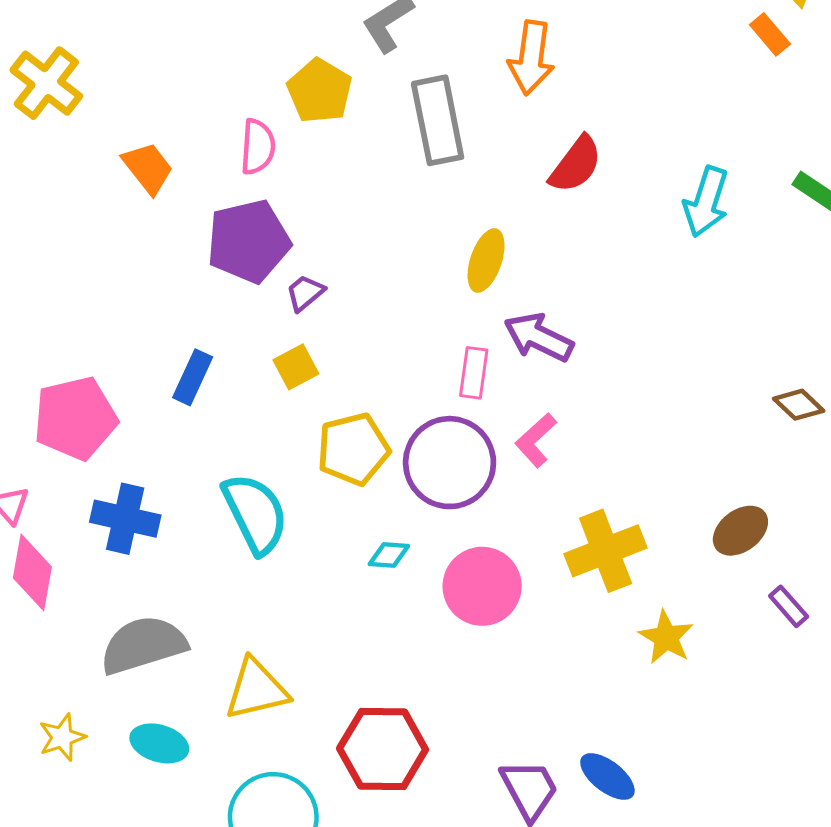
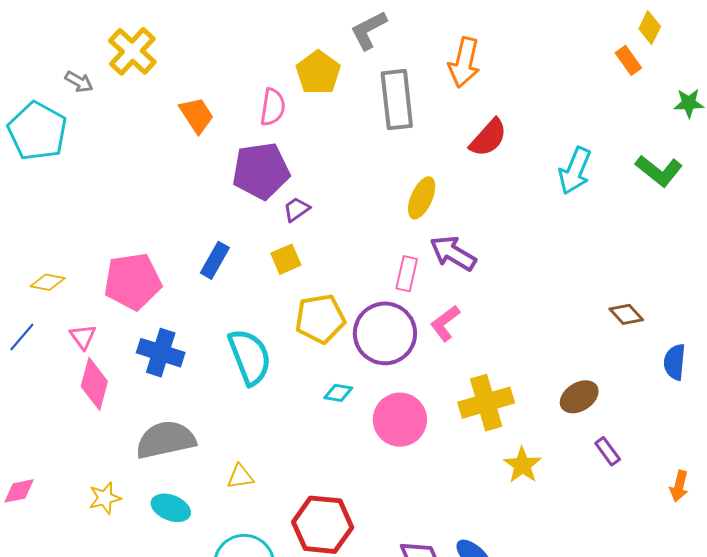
yellow triangle: (257, 689) -> (240, 477), size x0.6

